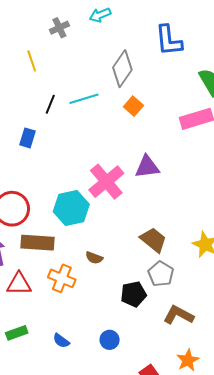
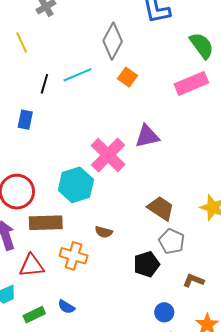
brown L-shape: (179, 315) -> (193, 280), size x0.7
blue circle: (110, 340) -> (164, 312), moved
blue semicircle: (61, 341) -> (66, 307), moved

